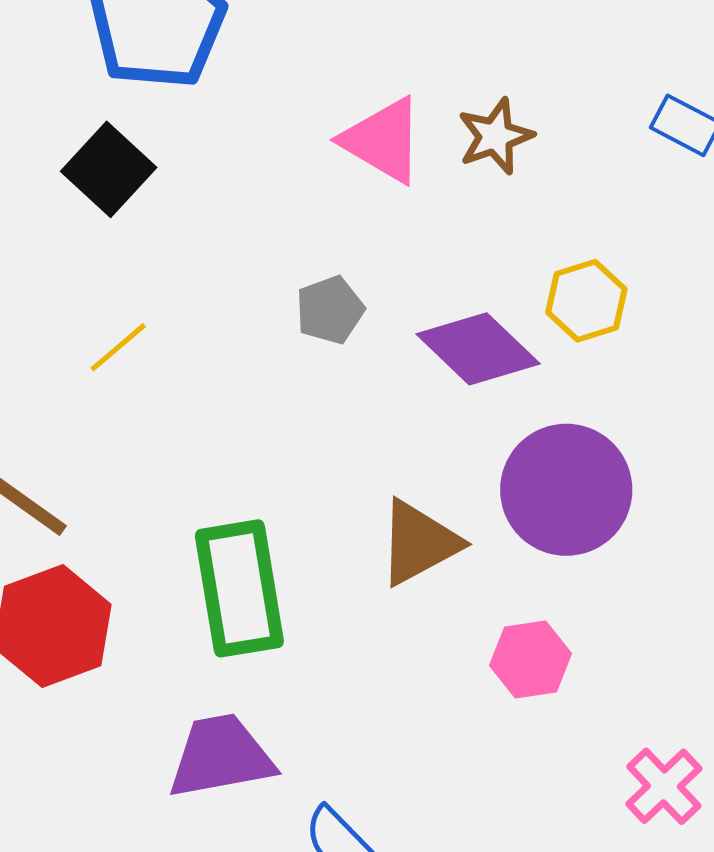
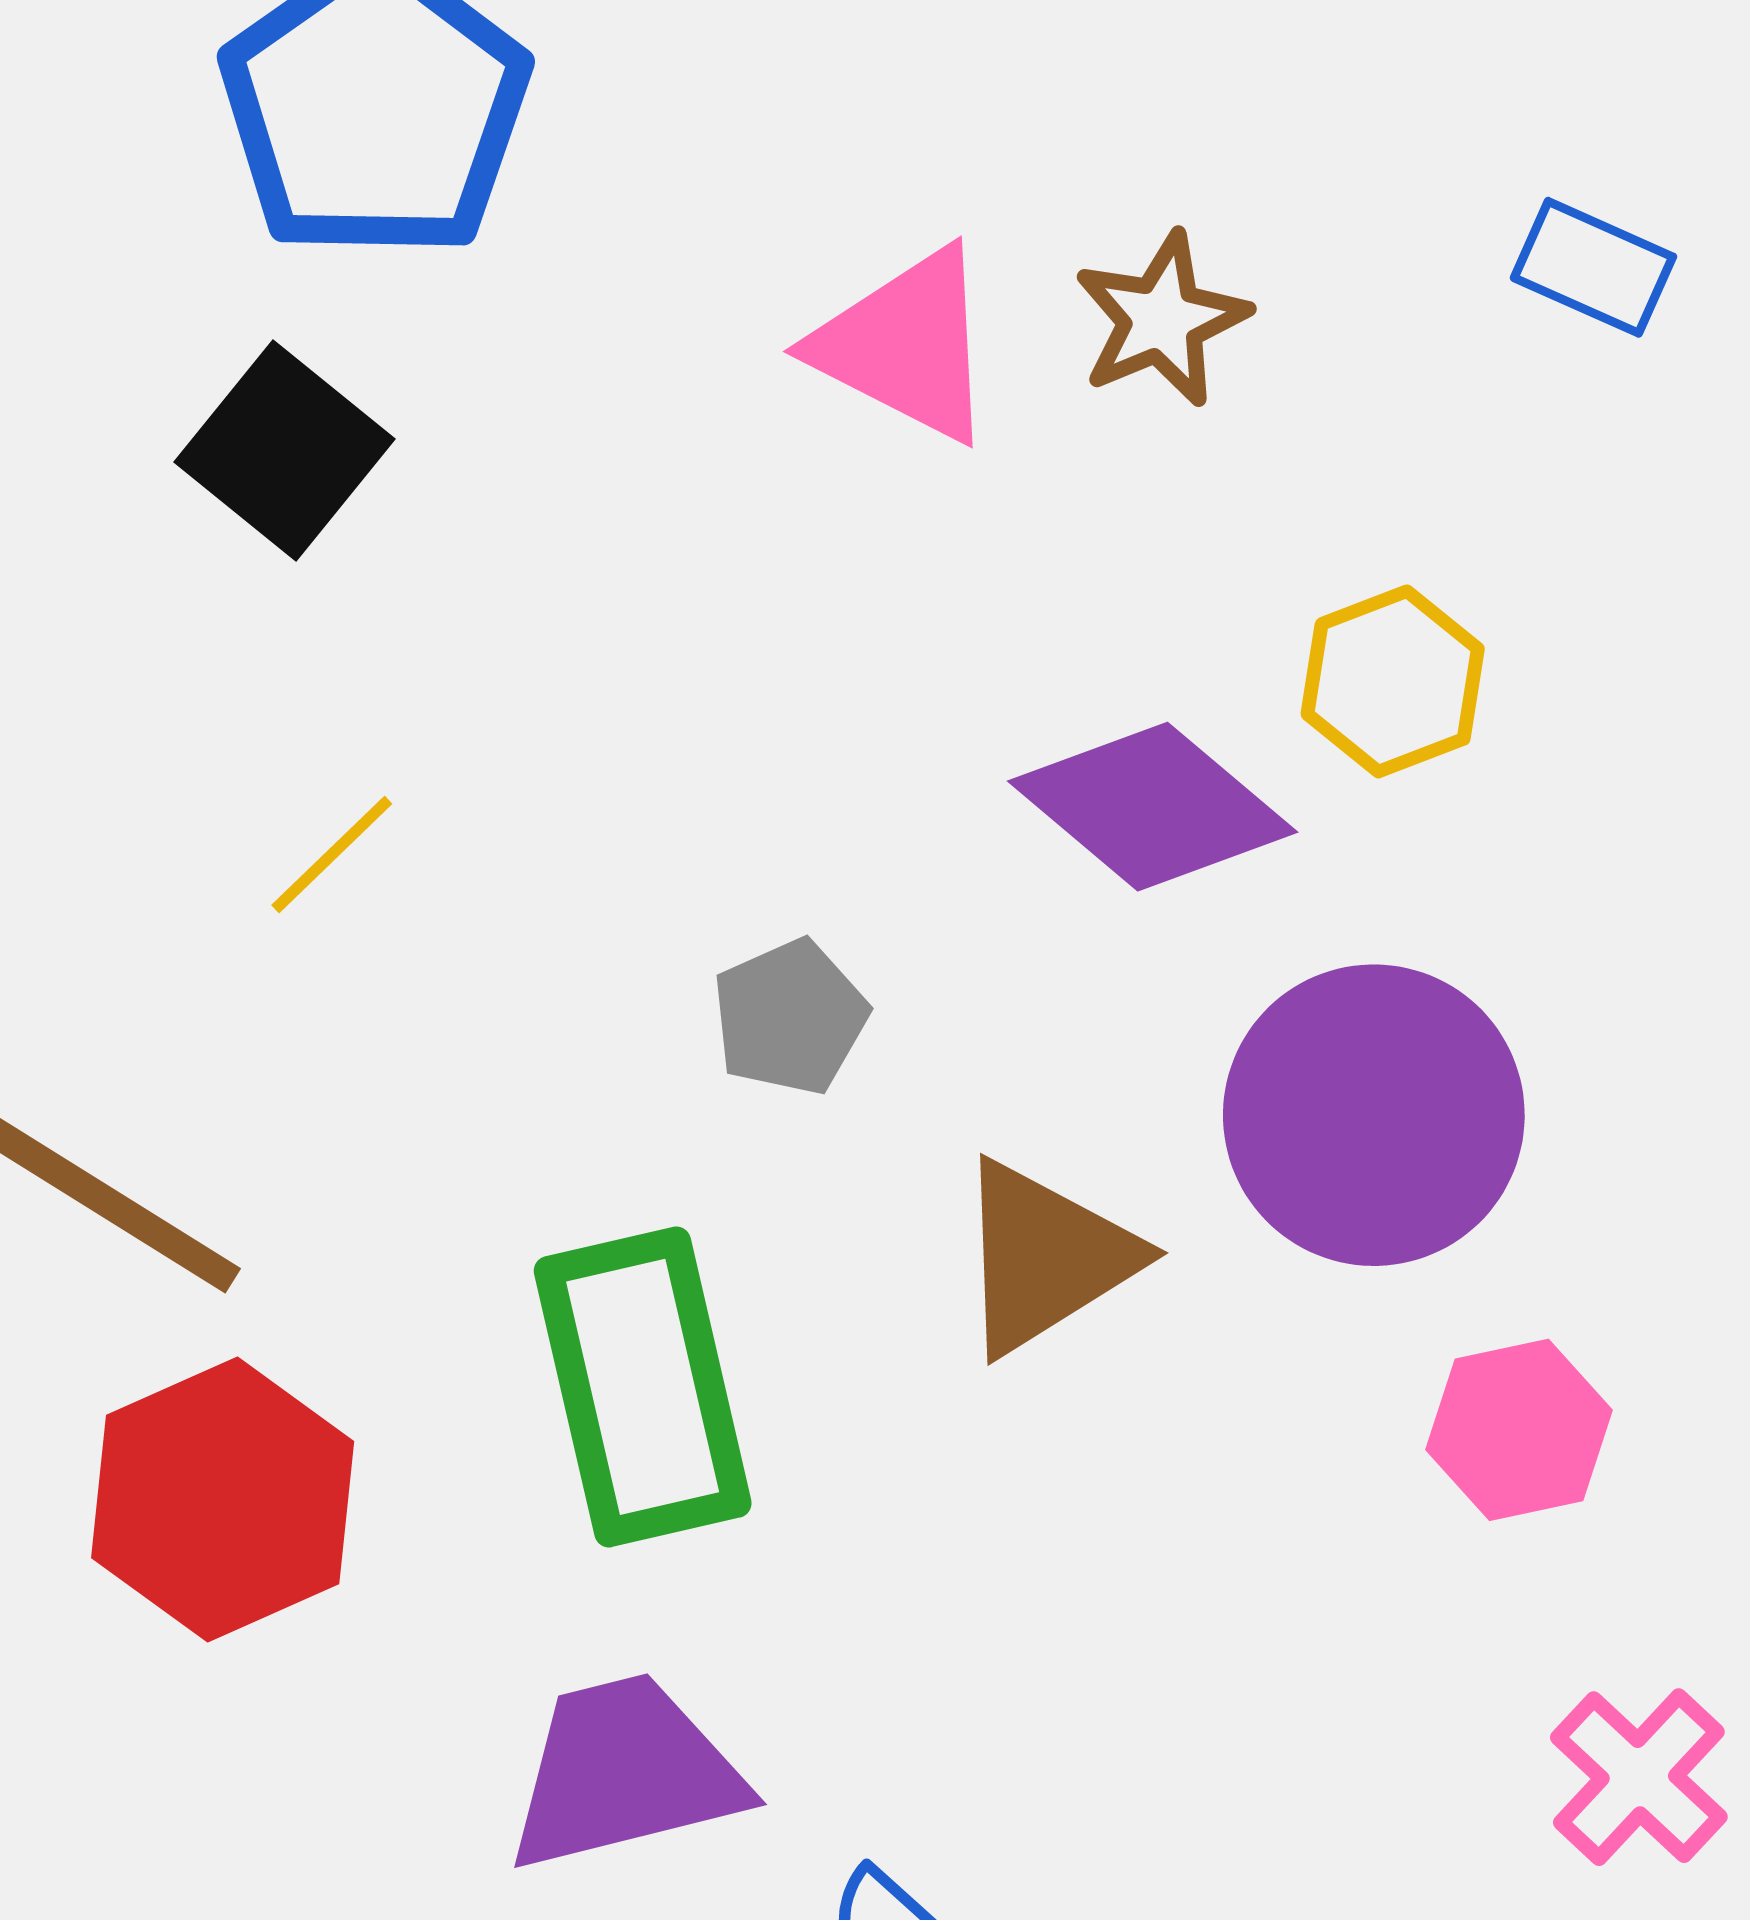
gray pentagon: (330, 310) -> (790, 1017), moved
pink hexagon: (530, 660) -> (1519, 1430), moved

